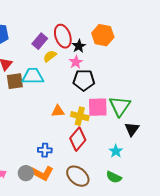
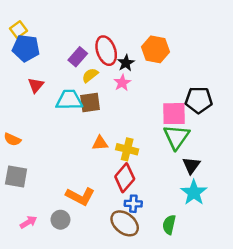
black pentagon: (84, 80) -> (199, 100), moved
brown square: (15, 81) -> (90, 102), moved
pink square: (98, 107) -> (174, 114), moved
blue cross: (45, 150) -> (133, 204), moved
cyan star: (116, 151) -> (194, 193), moved, size x1.5
orange L-shape: (42, 173) -> (80, 196), moved
green semicircle: (114, 177) -> (169, 225), turned 77

